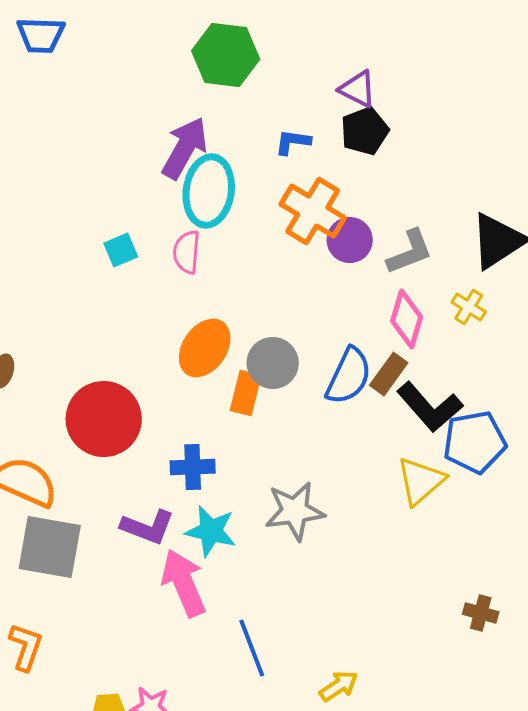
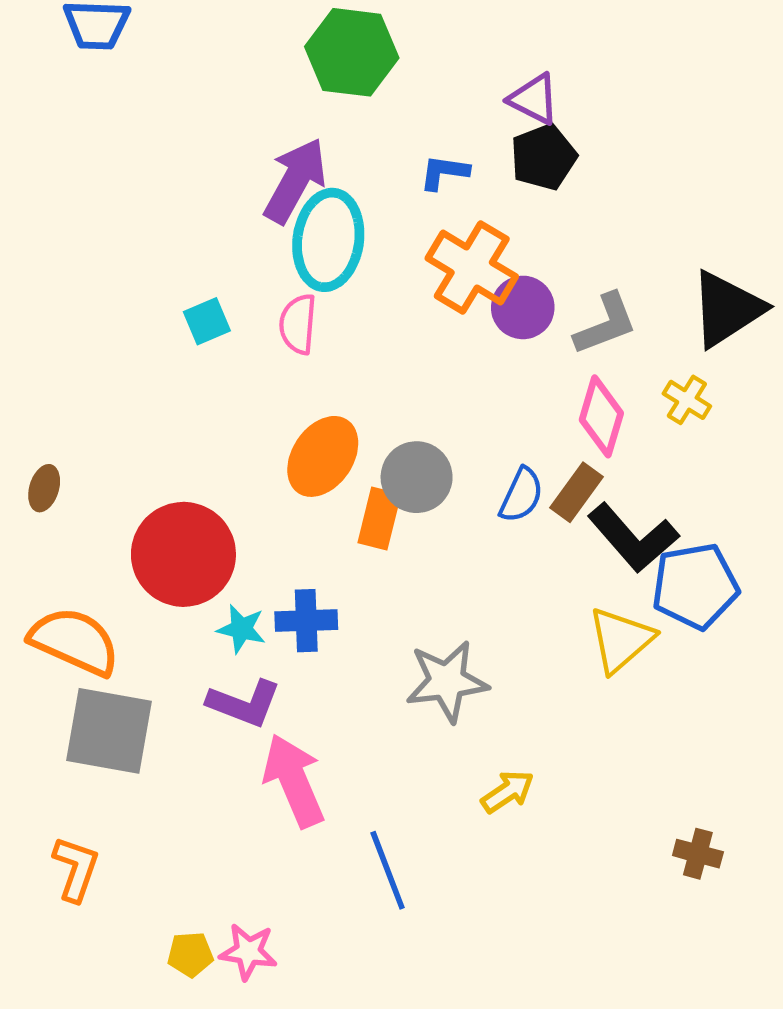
blue semicircle: (349, 376) -> (521, 495), size x0.7
cyan star: (211, 531) -> (241, 629), moved, size x0.7
brown cross: (481, 613) -> (698, 854), moved
yellow arrow: (339, 686) -> (508, 792), moved

